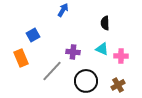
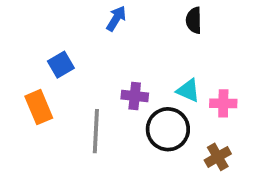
black semicircle: (105, 23) -> (194, 20), moved
gray line: (52, 71) -> (96, 131), turned -40
black circle: (86, 81) -> (168, 129), moved

